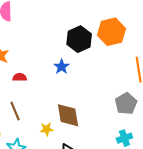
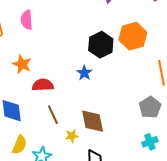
red semicircle: (20, 77) -> (43, 85), size x1.5
brown line: (15, 111) -> (53, 115), moved

